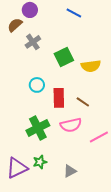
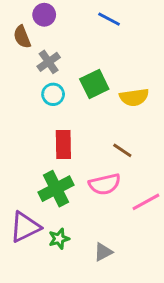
brown semicircle: (15, 25) -> (22, 37), turned -70
cyan circle: (37, 85) -> (53, 94), moved
red rectangle: (59, 98) -> (63, 144), moved
purple triangle: (17, 168) -> (25, 227), moved

